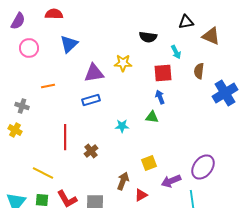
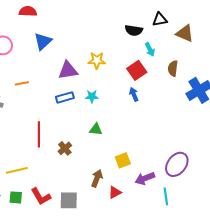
black semicircle: (148, 37) -> (134, 30), moved
red square: (163, 73) -> (137, 70), turned -30
green triangle: (152, 117) -> (96, 129), moved
cyan star: (122, 126) -> (92, 96), moved
yellow line: (43, 173) -> (17, 170), turned -40

